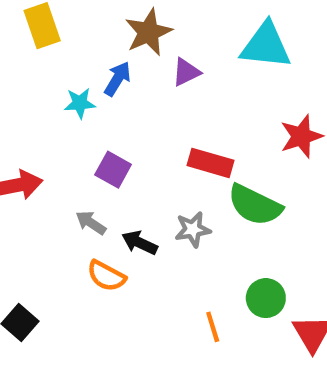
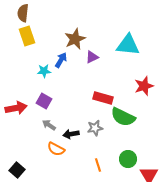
purple square: (113, 170) -> (44, 101), moved
black arrow: (140, 243) -> (71, 134), turned -35
orange line: (213, 327) -> (98, 165), moved

